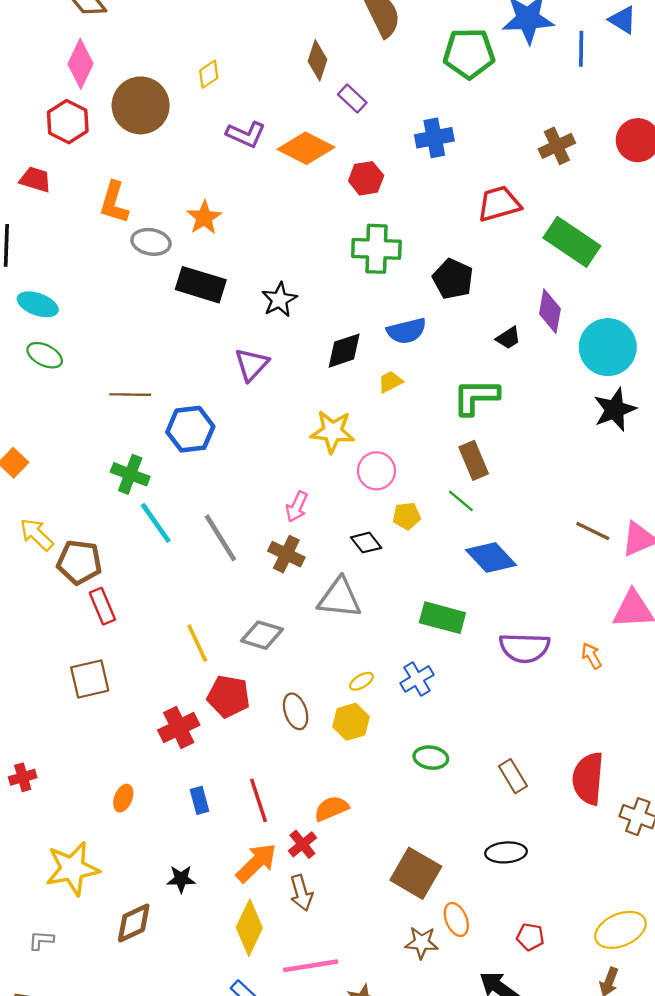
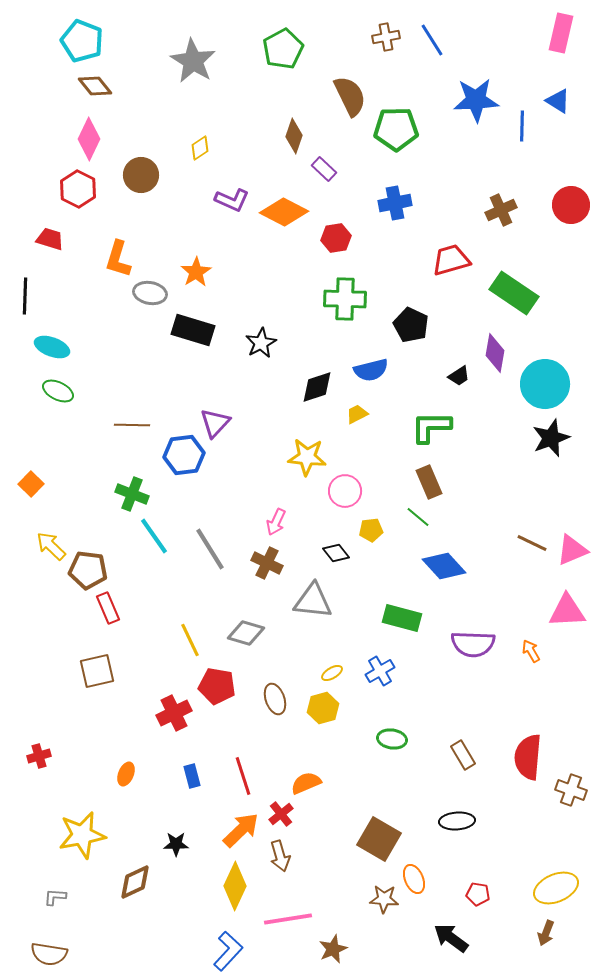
green pentagon: (469, 53) -> (396, 129), moved
brown circle: (141, 105) -> (141, 175), size x0.7
purple triangle: (252, 364) -> (215, 423), moved

